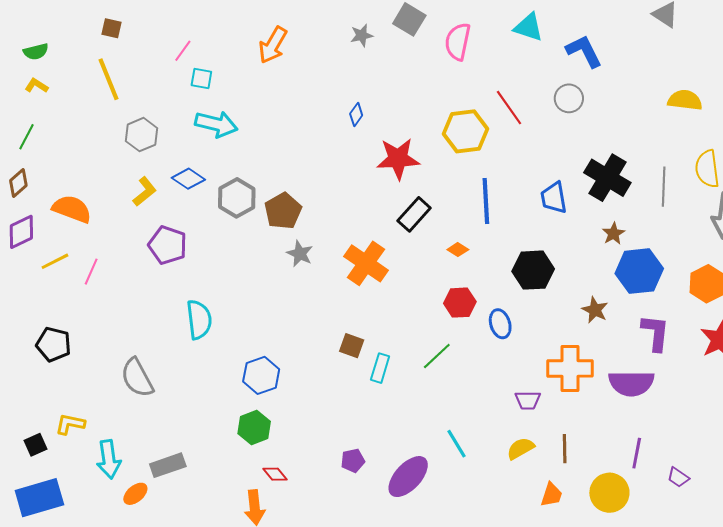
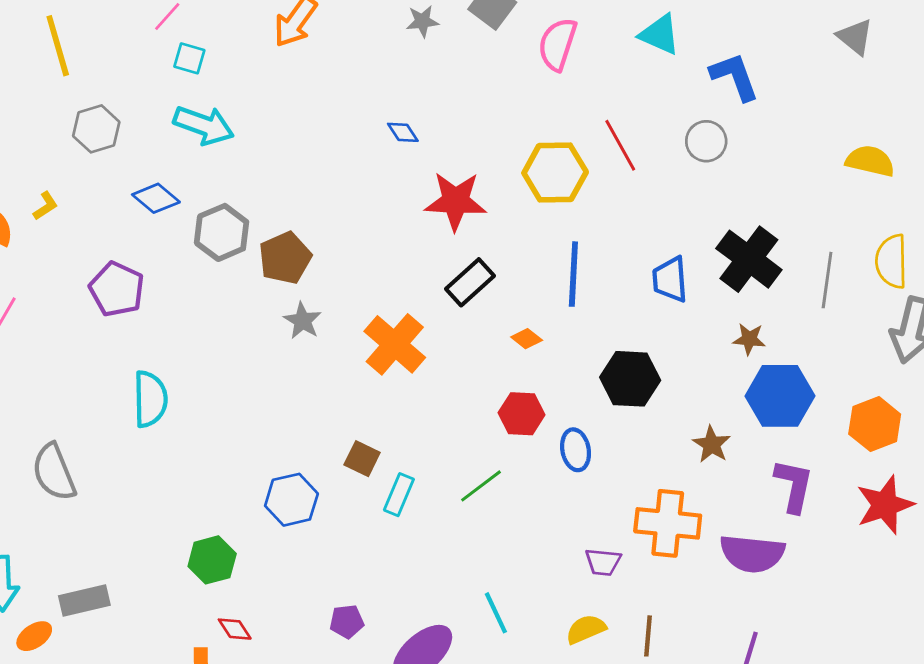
blue diamond: (356, 114) -> (403, 132), turned -75
yellow L-shape: (145, 192) -> (45, 206), moved, size x0.7
brown star: (613, 234) -> (749, 339), turned 30
blue hexagon: (261, 375) -> (291, 500), moved

